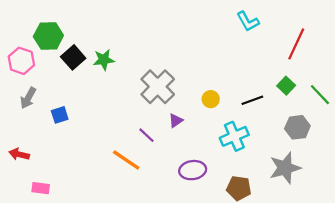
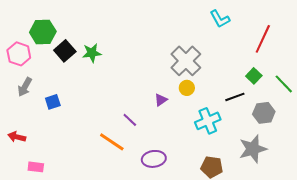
gray cross: (158, 87) -> (186, 61), moved
black line: (252, 100) -> (235, 97), moved
purple triangle: (176, 121) -> (161, 100), moved
purple ellipse: (193, 170) -> (154, 159), moved

